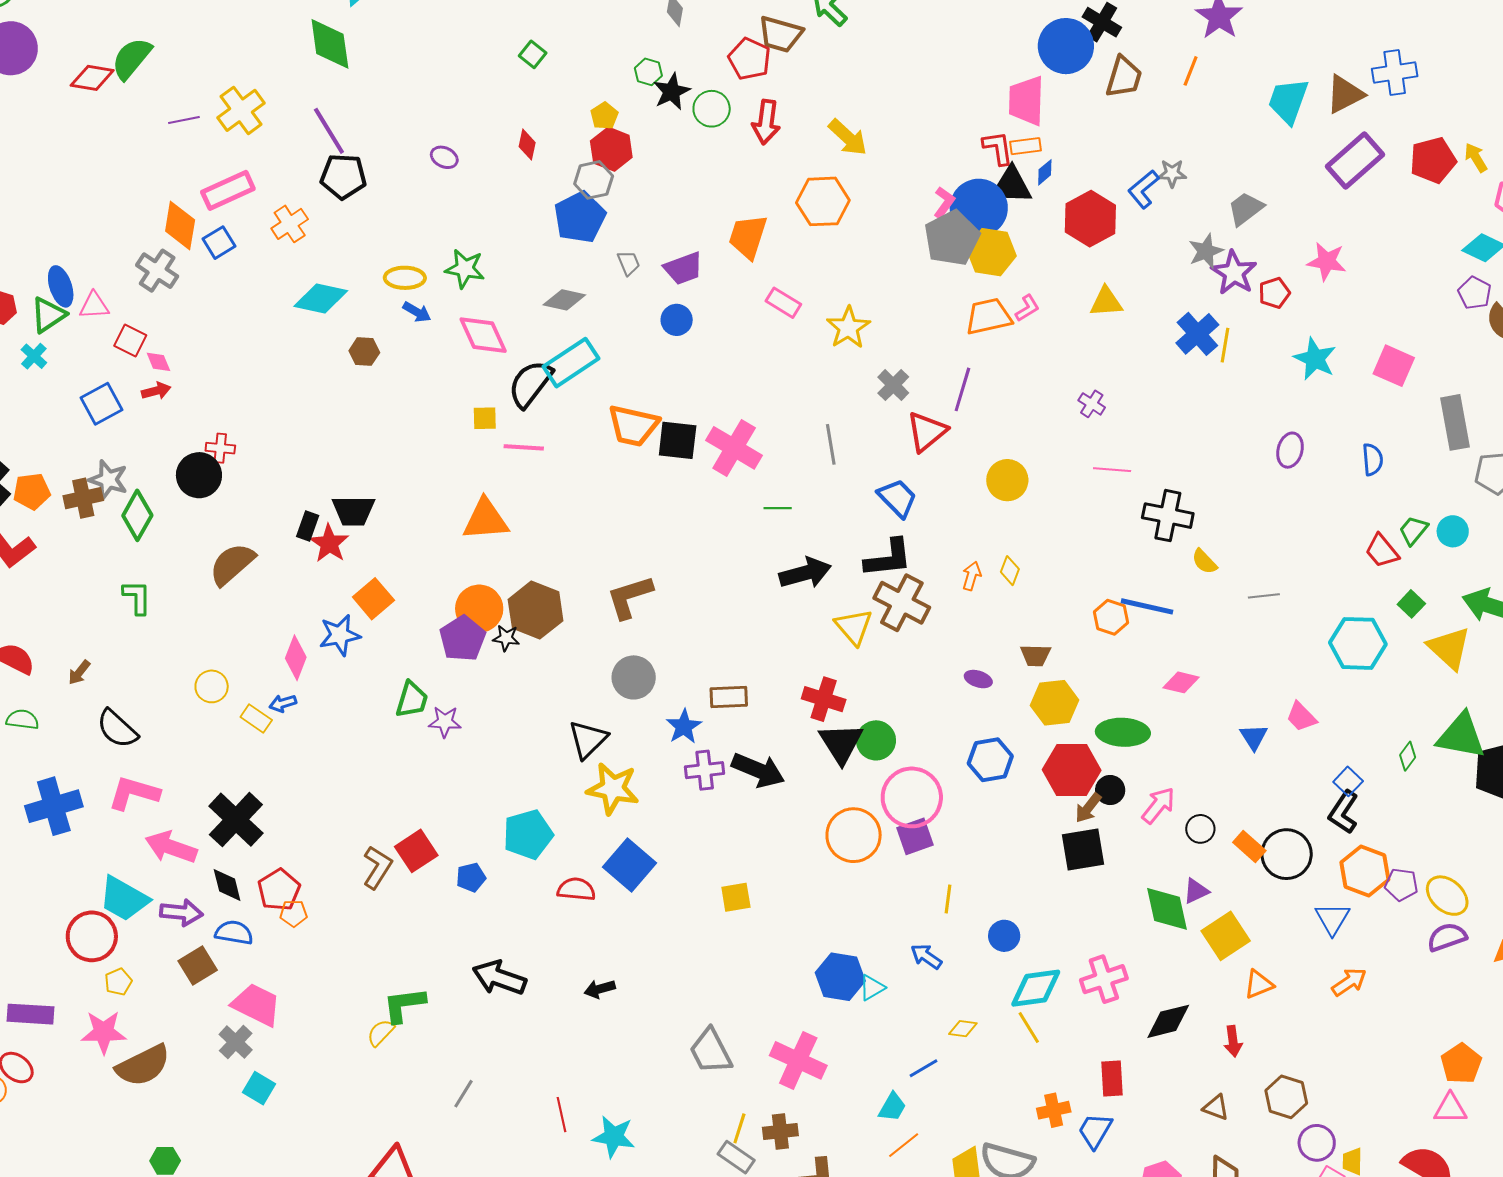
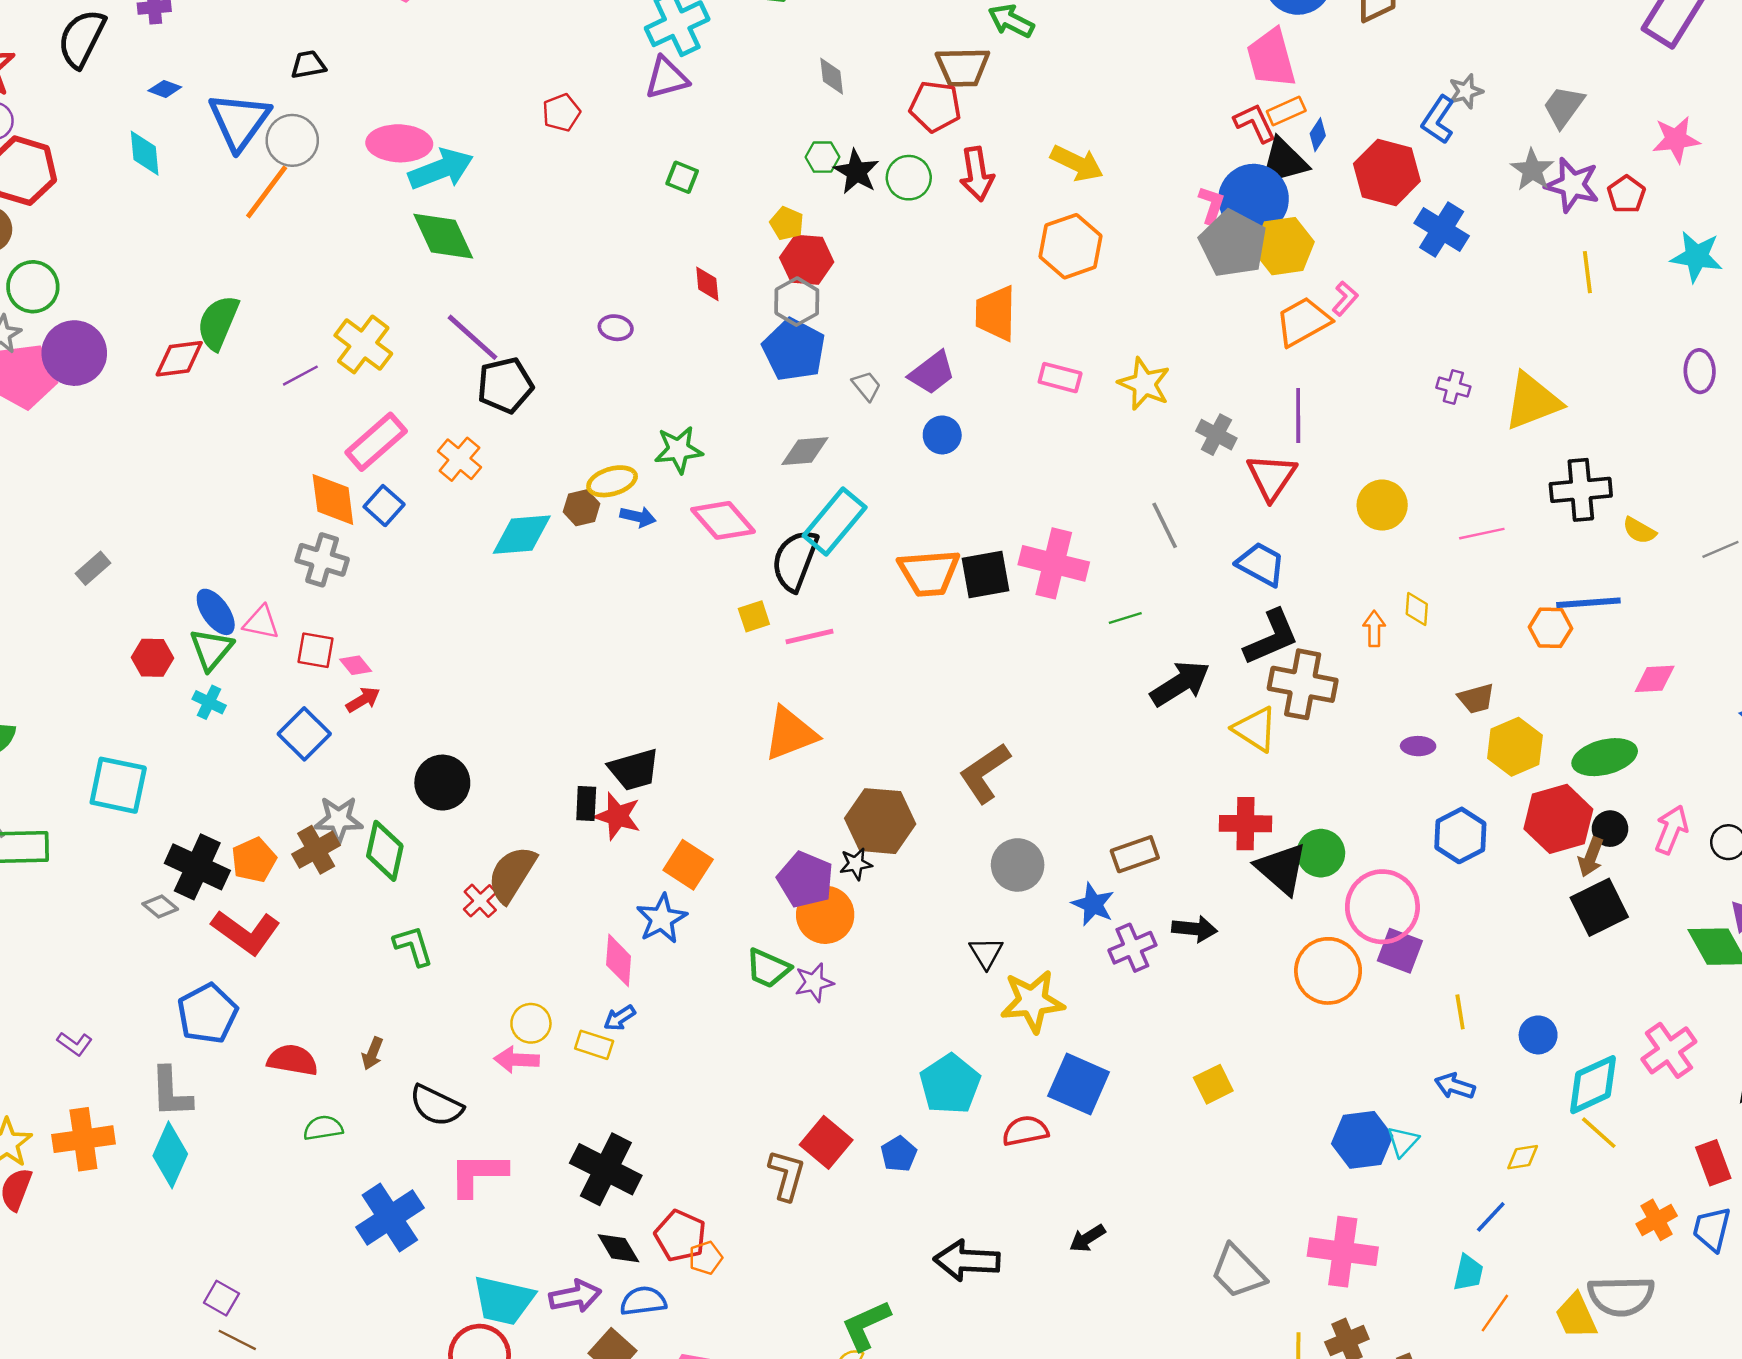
yellow triangle: (1106, 302) -> (1533, 401), moved, size x1.5
pink triangle: (94, 306) -> (261, 622), turned 32
blue cross: (1197, 334) -> (1442, 229), moved
brown hexagon: (364, 352) -> (582, 508), moved
red cross: (220, 448) -> (480, 901), moved, turned -32
pink line: (1112, 470) -> (1482, 534), moved
orange circle: (479, 609) -> (825, 915), moved
green trapezoid: (412, 700) -> (768, 968), turned 114
black triangle: (588, 739) -> (986, 953), size x0.7
black arrow: (758, 770) -> (1195, 929), size x0.7
purple square: (915, 836) -> (1400, 951), turned -33
pink arrow: (171, 847) -> (517, 1060), moved, size x0.7

